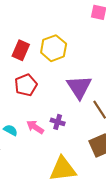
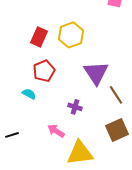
pink arrow: (35, 127) -> (56, 131), moved
cyan semicircle: (11, 130) -> (29, 94), moved

